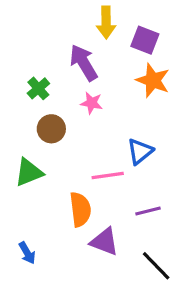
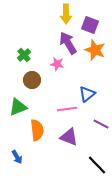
purple arrow: (84, 63) -> (68, 43), moved
orange semicircle: (80, 209) -> (37, 130), moved
purple line: (148, 211) -> (101, 124), moved, turned 42
purple triangle: (105, 242) -> (69, 137), moved

